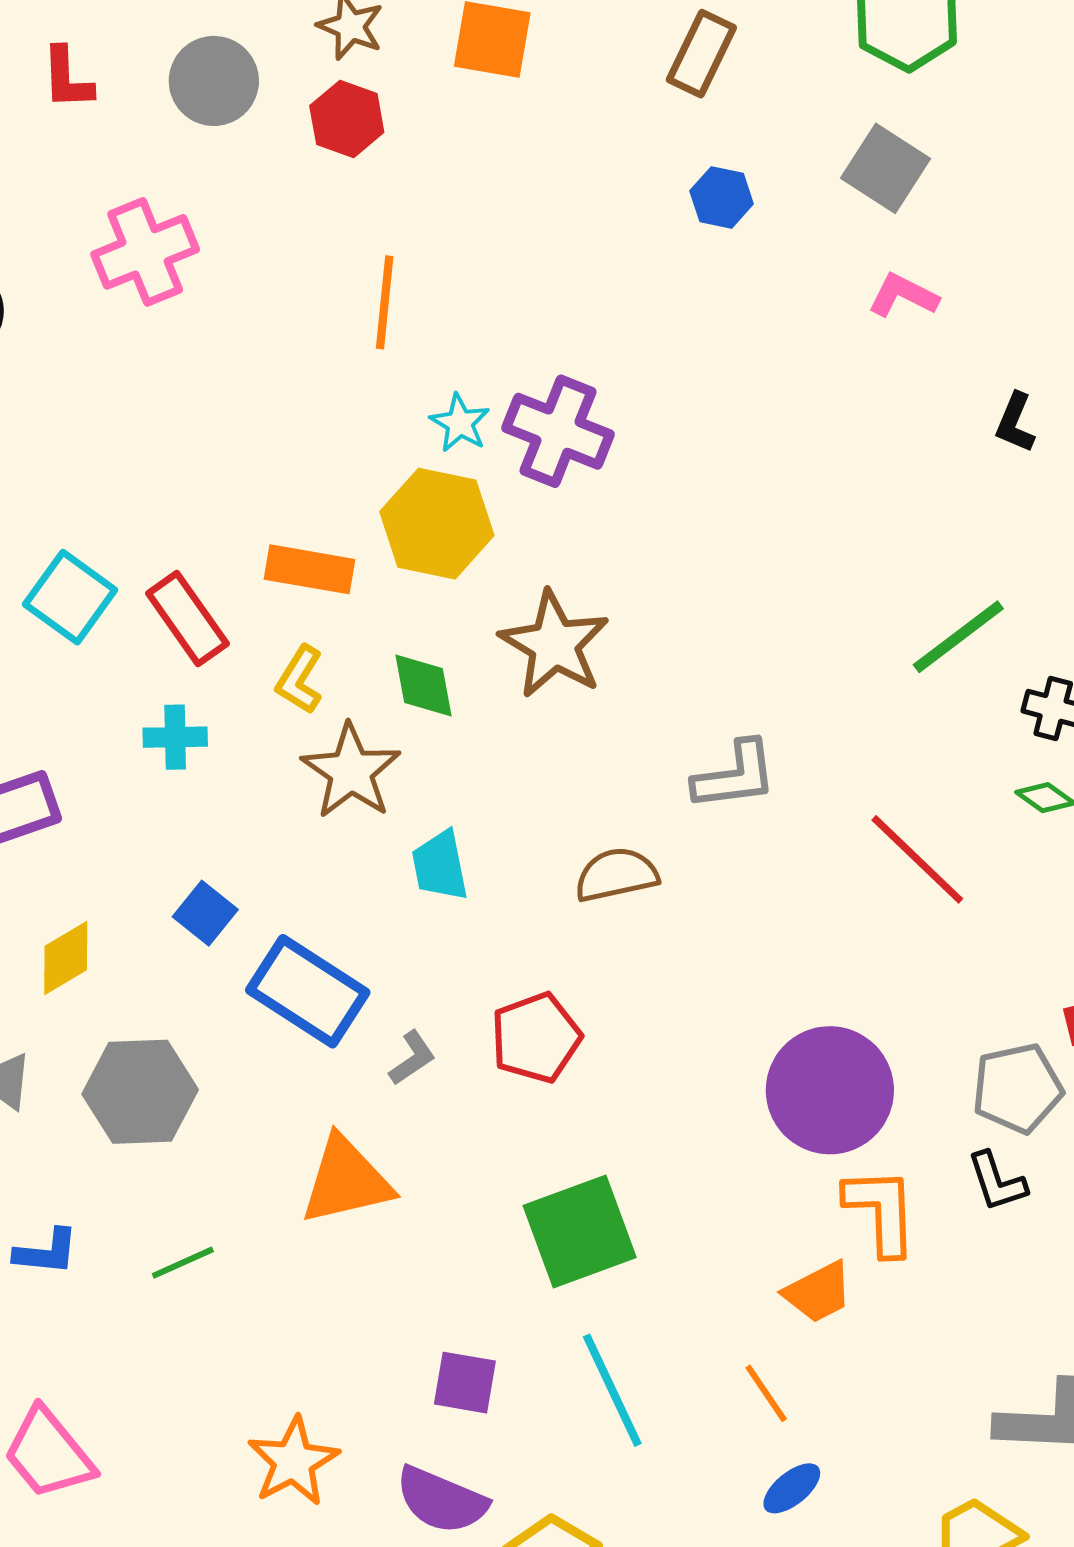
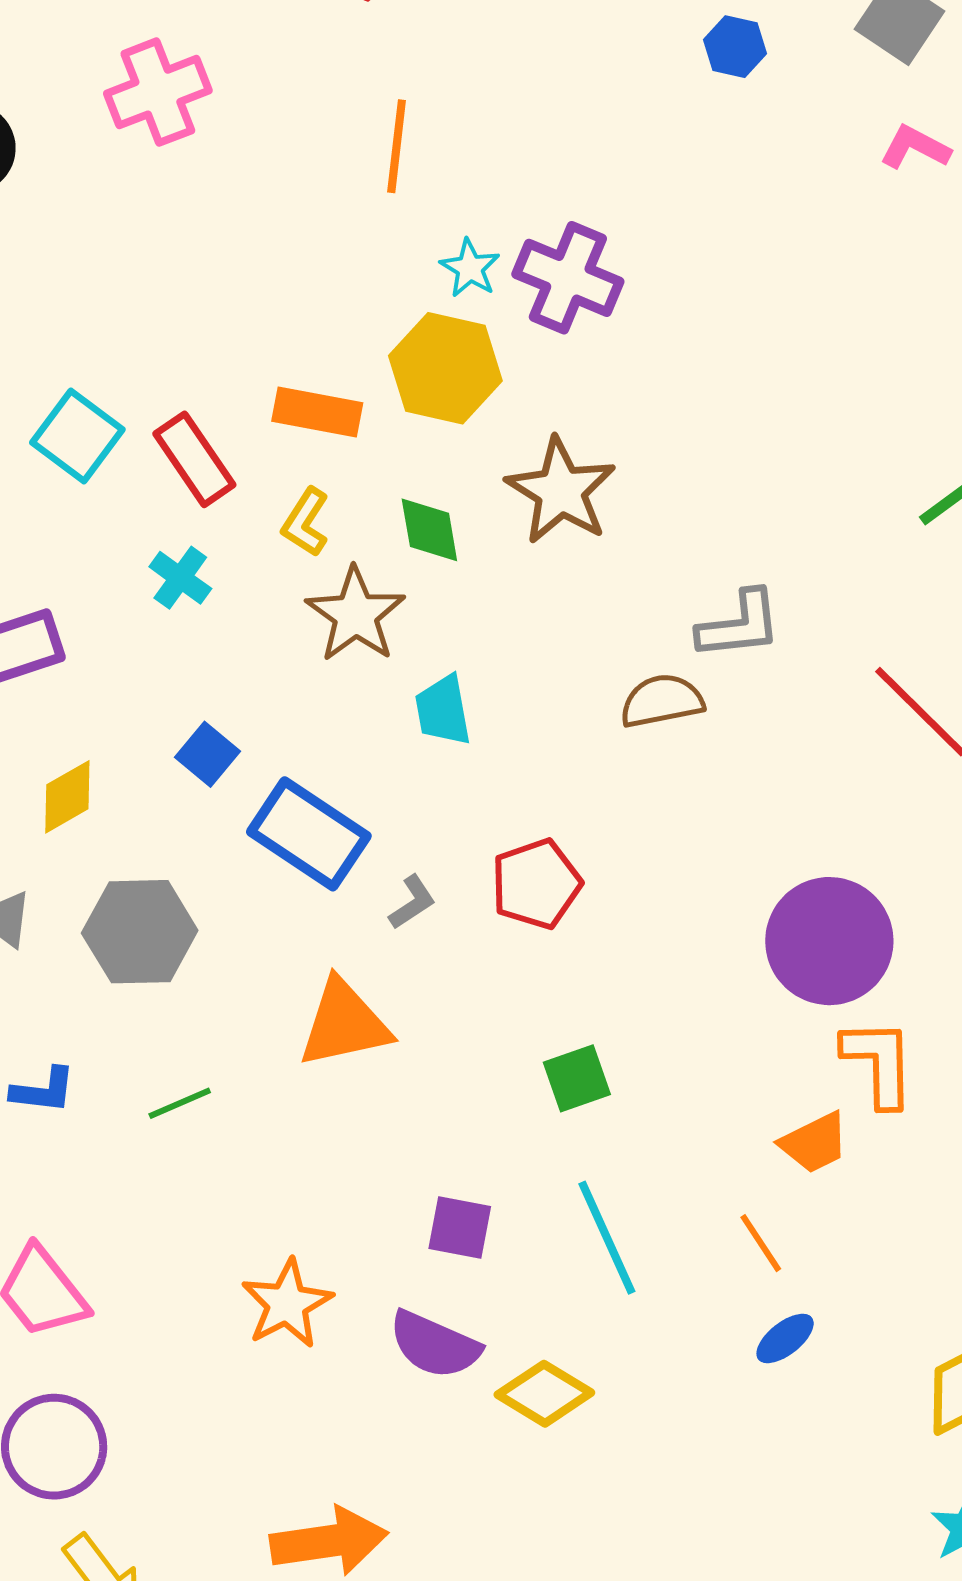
cyan cross: (175, 737) -> (180, 578), turned 36
brown semicircle: (616, 875) -> (662, 701), moved
green square: (580, 1232) -> (577, 1078), size x0.6

